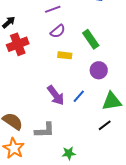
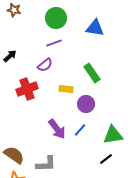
purple semicircle: (58, 31) -> (45, 65), moved
red cross: (18, 44) -> (27, 89), moved
purple circle: (99, 70) -> (86, 104), moved

